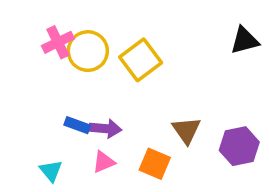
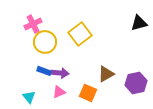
yellow circle: (88, 51) -> (45, 42), moved
brown triangle: (186, 130) -> (106, 74), turned 36

